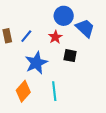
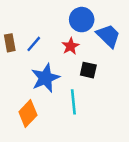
cyan line: (54, 91) -> (73, 102), moved

